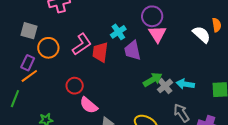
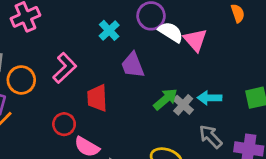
cyan cross: (118, 32) -> (109, 30), moved
pink triangle: (157, 34) -> (195, 40), moved
white semicircle: (202, 34) -> (171, 32), moved
red trapezoid: (100, 52) -> (97, 98), moved

